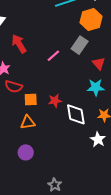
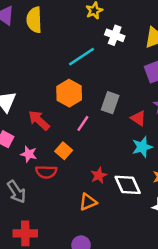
orange hexagon: (91, 20) -> (69, 93), moved
orange square: (31, 100) -> (64, 151), moved, turned -32
orange triangle: (28, 122) -> (88, 202), moved

